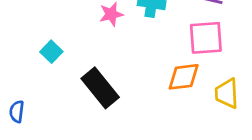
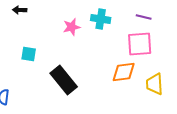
cyan square: (51, 52) -> (29, 54), turned -35

